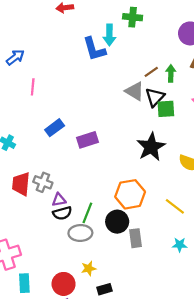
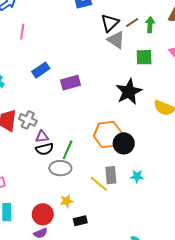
black triangle: (155, 97) -> (110, 23), moved
yellow line: (175, 206) -> (99, 184), moved
black circle: (117, 222) -> (124, 143), moved
cyan star: (180, 245) -> (137, 176), moved

